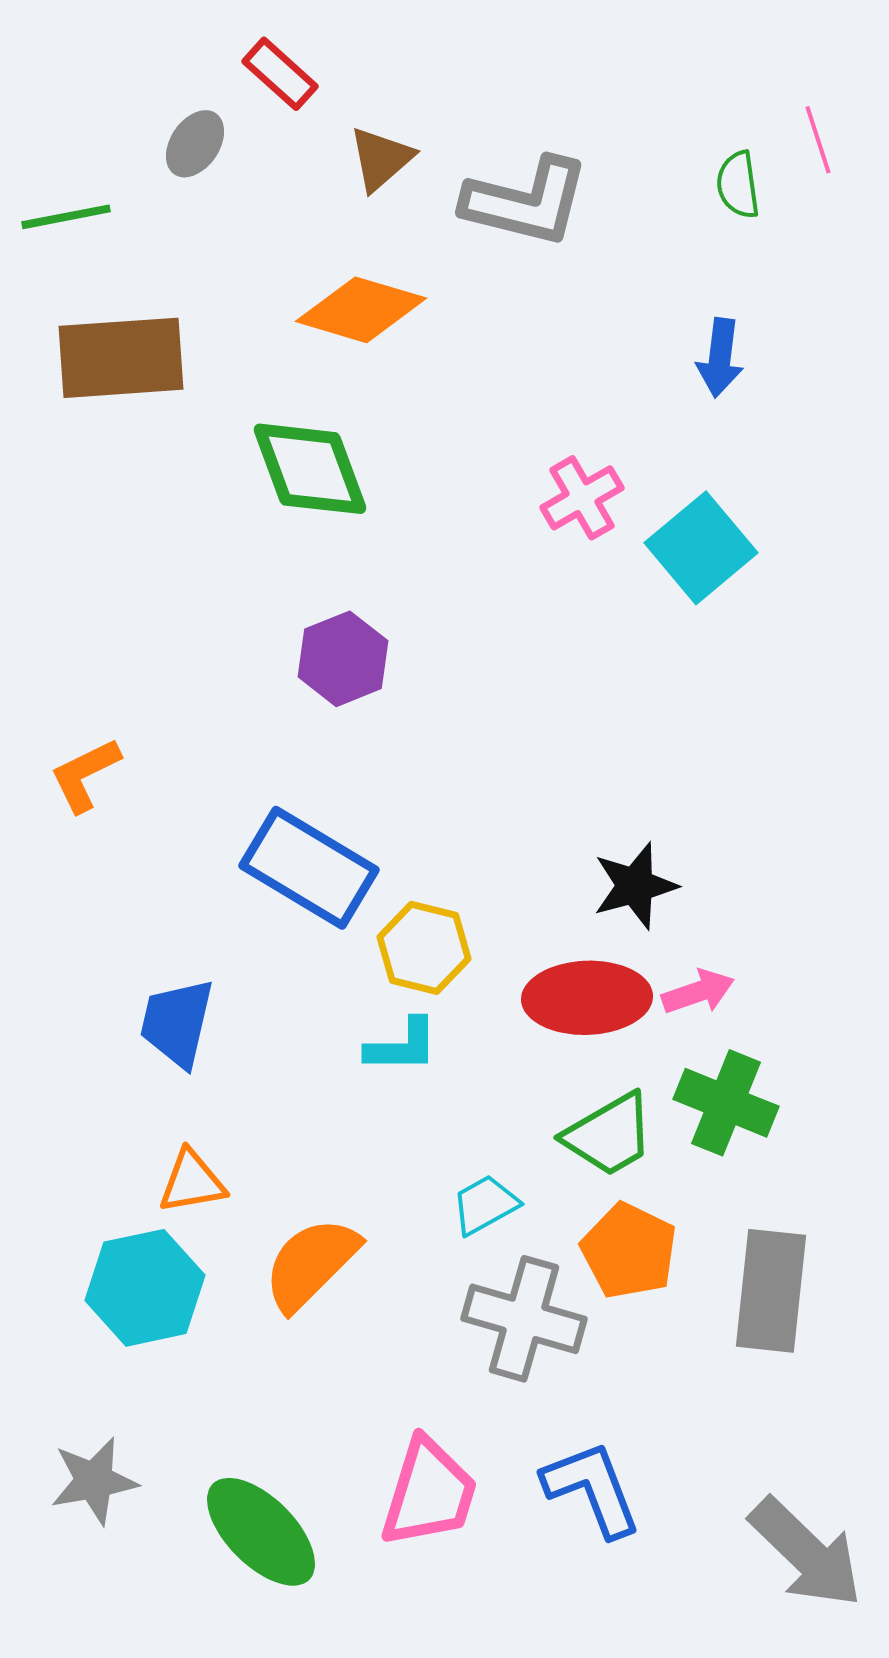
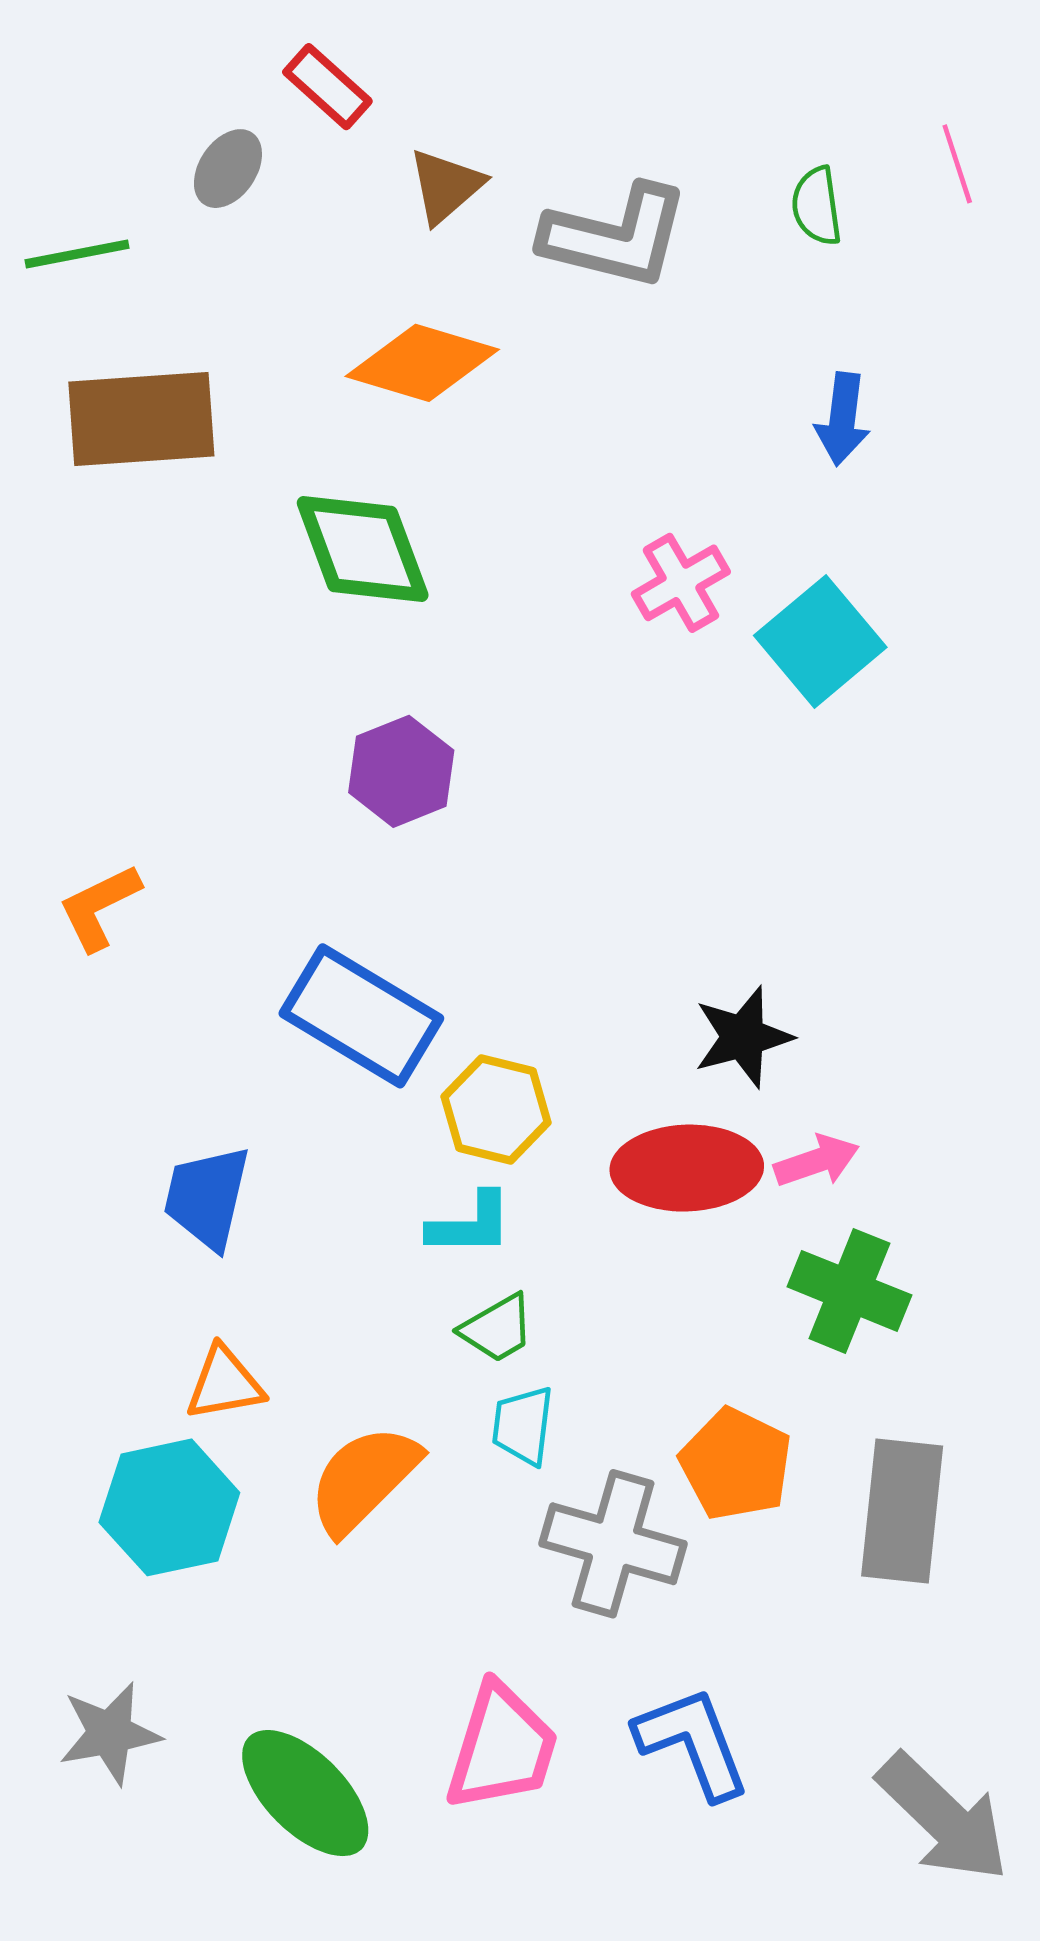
green semicircle: (738, 185) -> (817, 206), moved
green trapezoid: (609, 1135) -> (497, 1328), moved, size x0.7
cyan trapezoid: (485, 1205) -> (523, 1426), moved, turned -54

